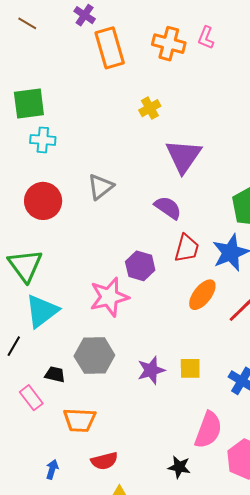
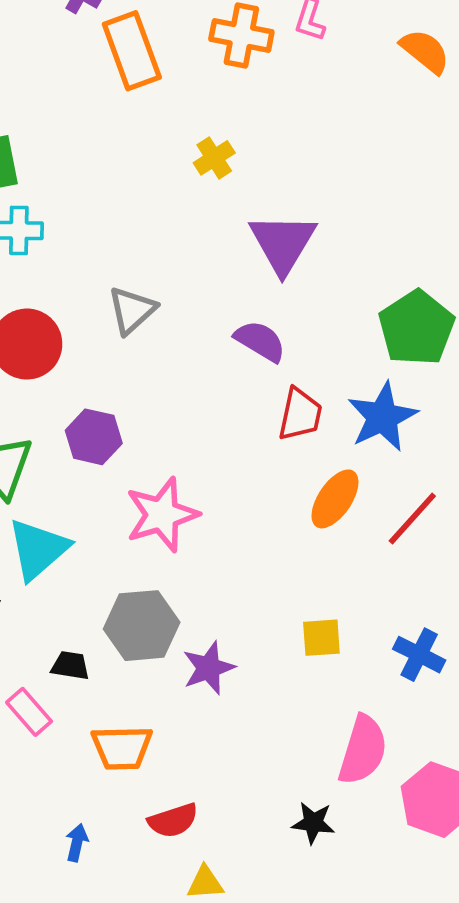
purple hexagon: (140, 266) -> (94, 437), moved
purple star: (151, 370) -> (209, 668), moved

